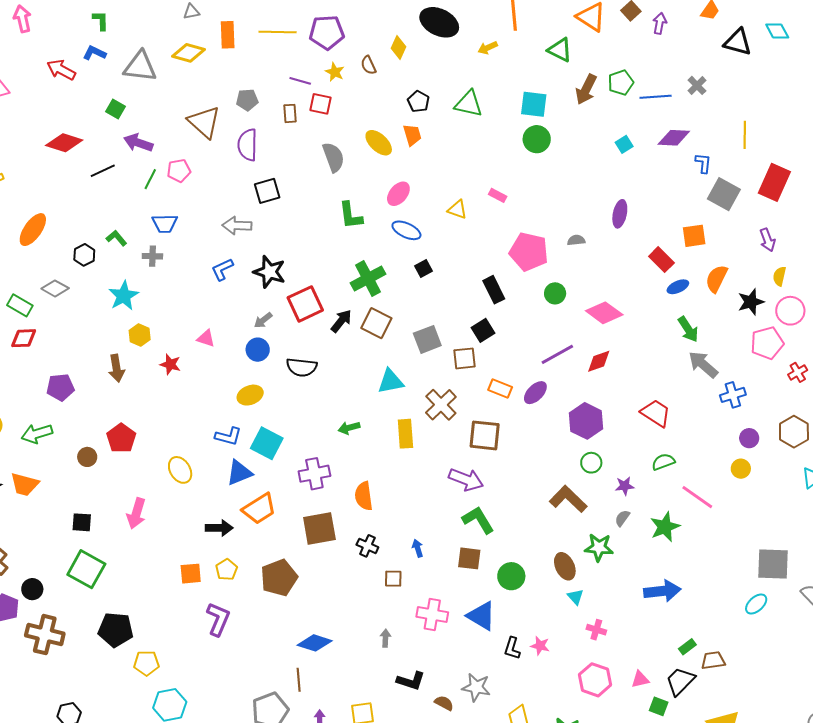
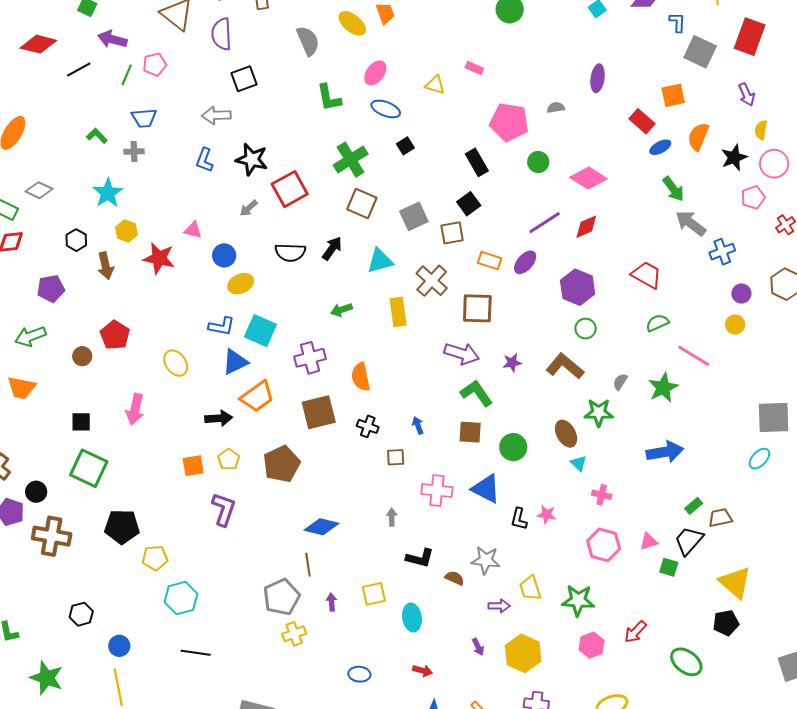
black hexagon: (84, 255) -> (76, 240), moved
blue L-shape: (222, 269) -> (205, 160), turned -40
black arrow: (341, 321) -> (332, 248), moved
pink pentagon: (767, 343) -> (753, 197), size x0.7
blue circle: (258, 350) -> (224, 255), moved
red star: (170, 364) -> (159, 258), size x1.5
purple star: (625, 486) -> (512, 363), moved

